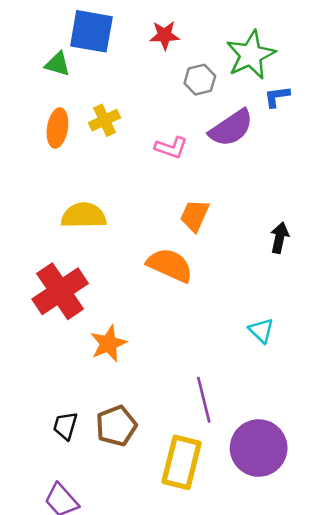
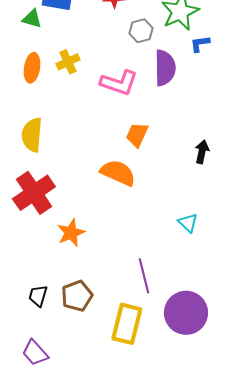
purple semicircle: (231, 128) -> (165, 68), turned -57
pink L-shape: (171, 148) -> (119, 83), size x1.5
yellow semicircle: (84, 216) -> (32, 135), moved, turned -84

